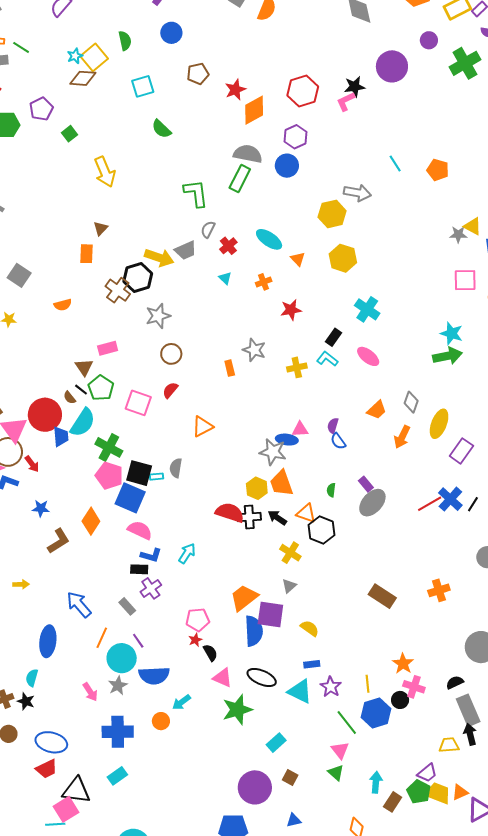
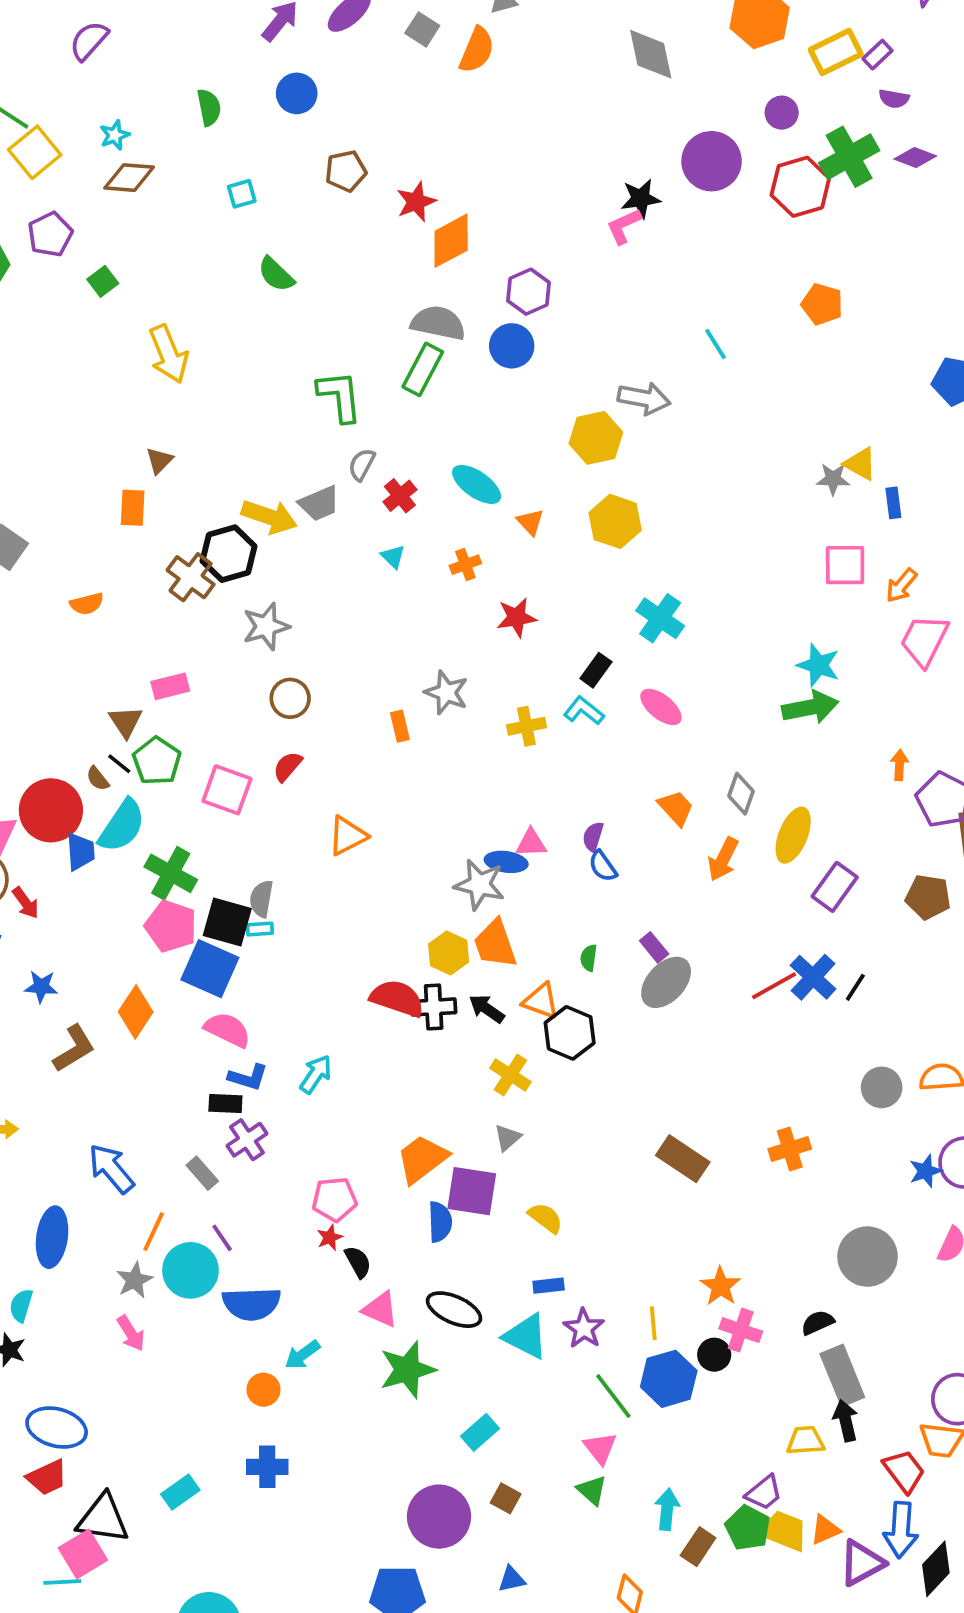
yellow square: (94, 57) -> (35, 152), moved
cyan square: (143, 86) -> (242, 194), size x0.7
red hexagon: (303, 91) -> (800, 187), moved
orange pentagon: (438, 170) -> (822, 304), moved
orange trapezoid: (377, 410) -> (676, 808), turned -90
gray semicircle: (176, 468) -> (261, 899), moved
blue semicircle: (254, 631) -> (440, 1222), size x0.7
gray star: (118, 686) -> (135, 1280), moved
blue cross: (118, 732) -> (267, 1467), moved, size x0.7

